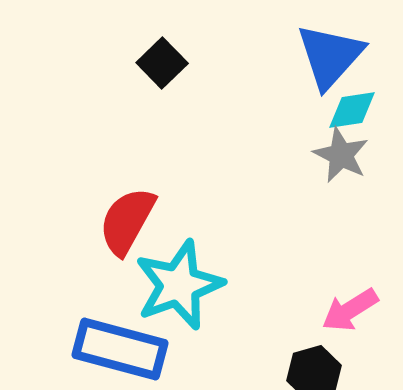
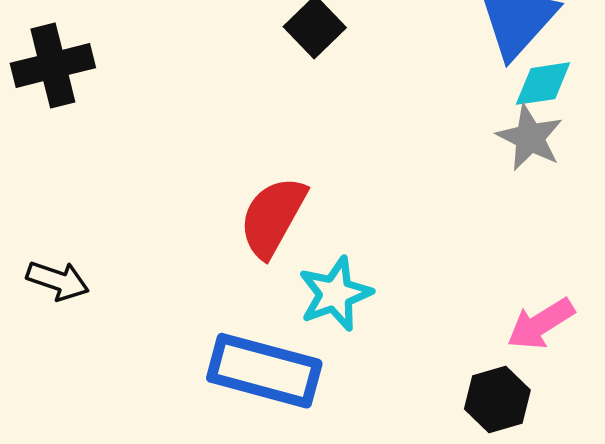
cyan star: (179, 285) -> (335, 294), size x0.7

